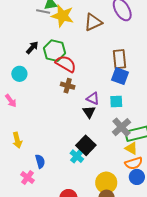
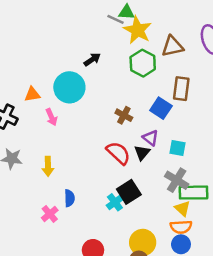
green hexagon: (55, 51) -> (143, 63), moved
brown rectangle: (120, 59) -> (181, 89), moved
red semicircle: (66, 64) -> (118, 153), moved
cyan circle: (19, 74) -> (69, 87), size x1.6
blue square: (120, 76) -> (161, 108), moved
gray cross: (121, 127) -> (177, 180), turned -30

